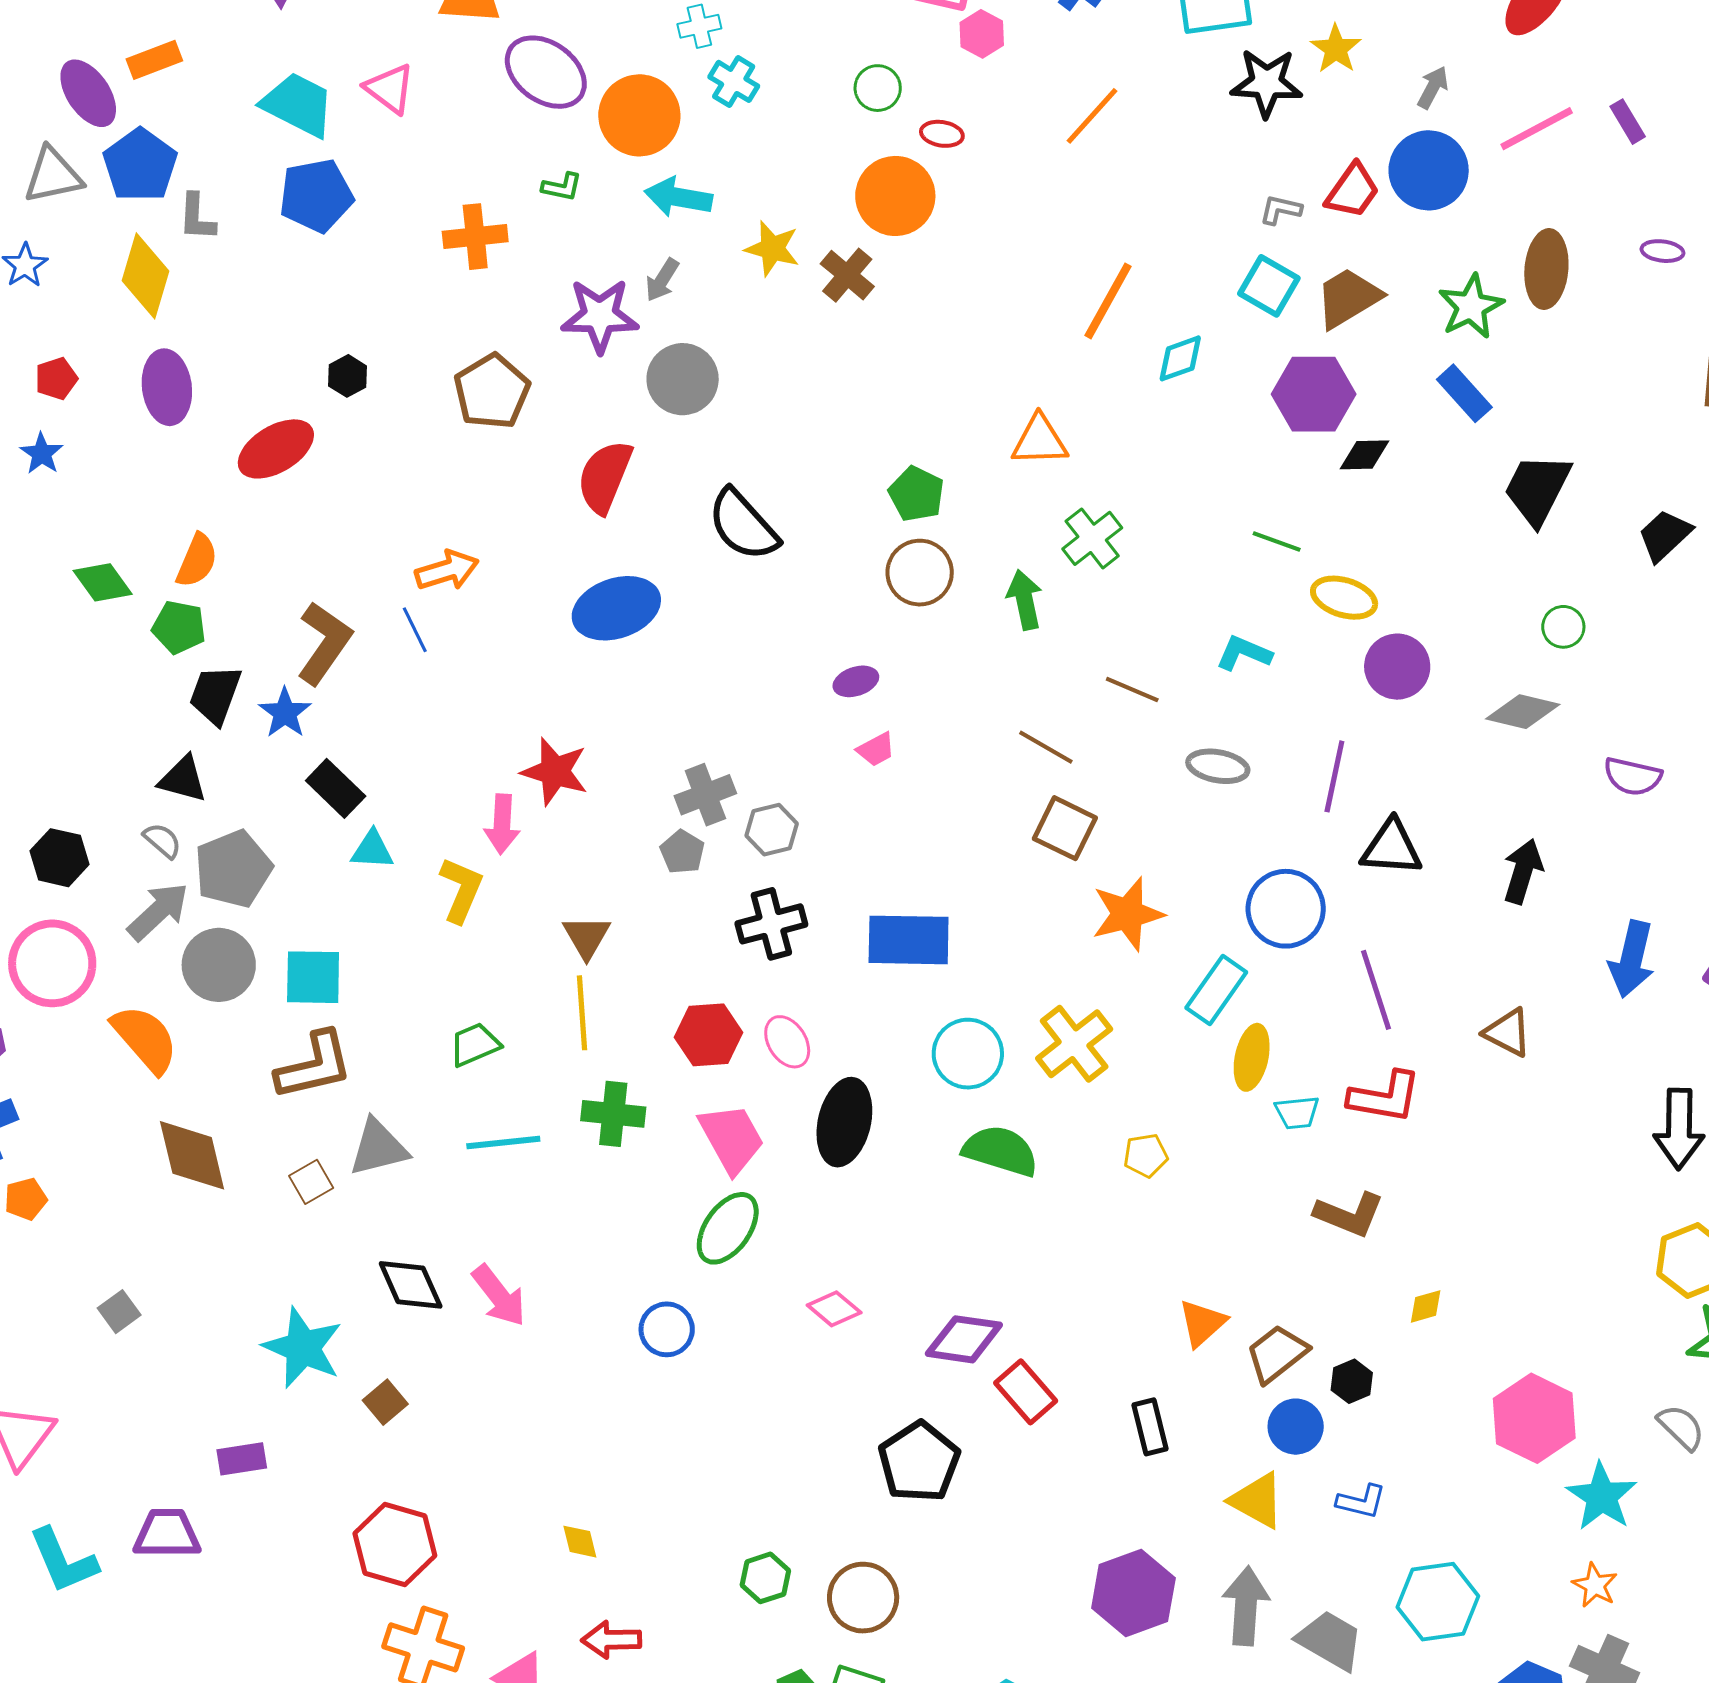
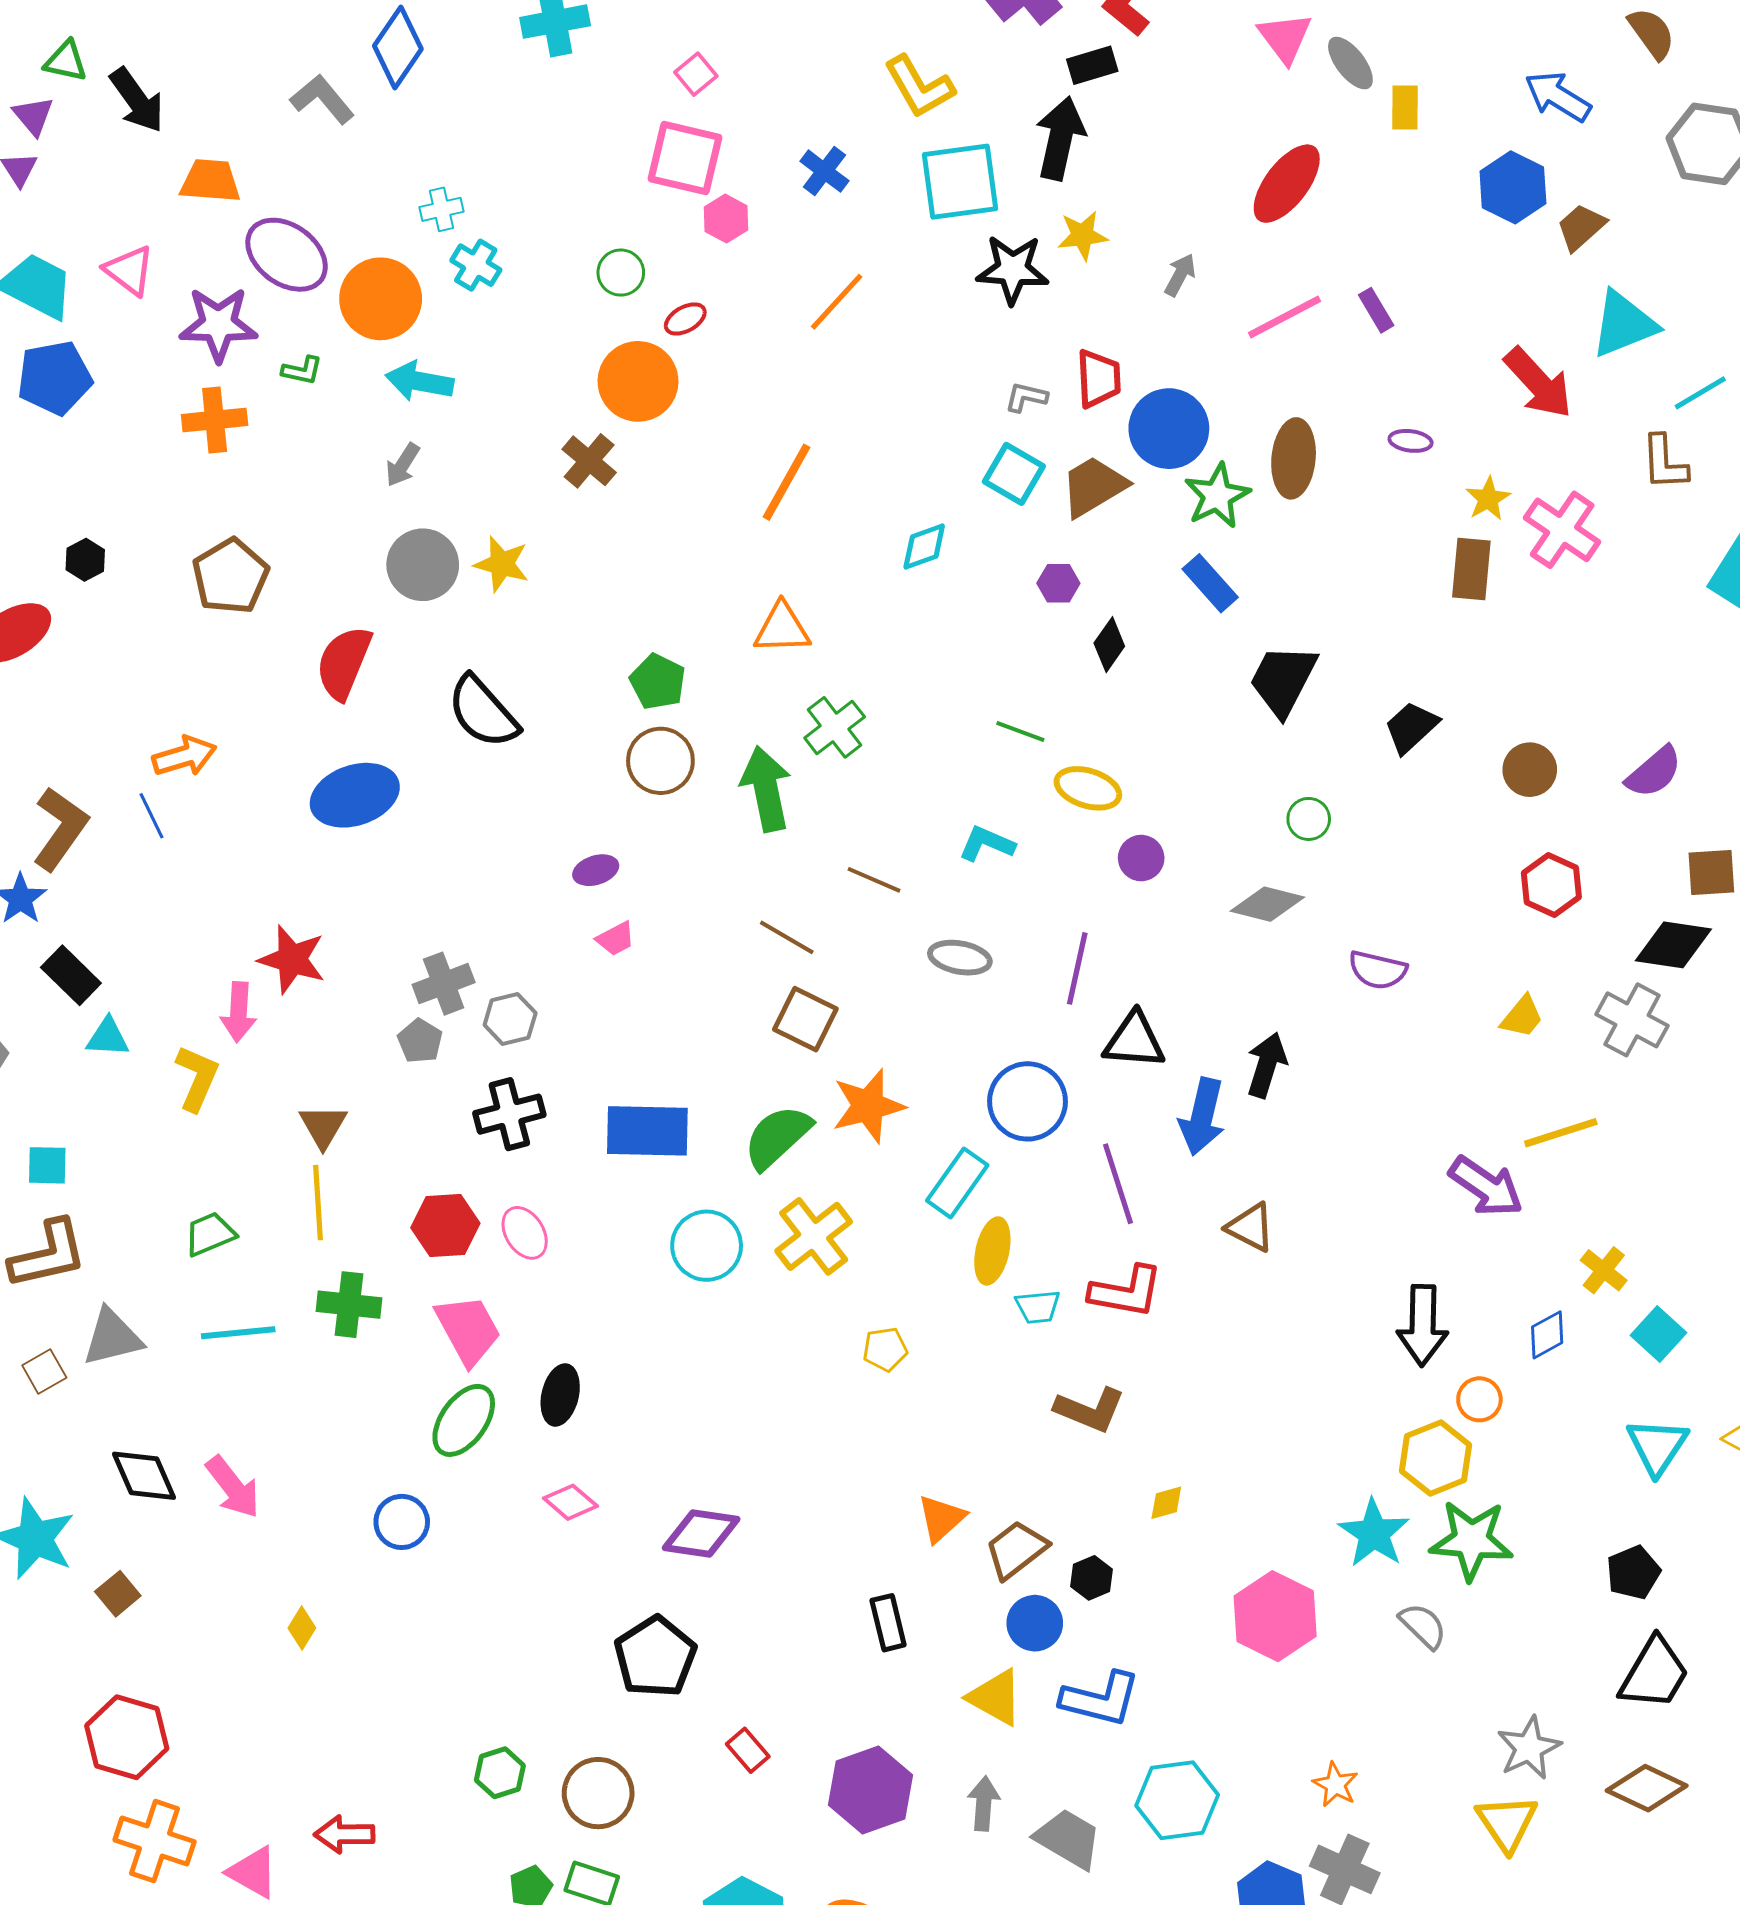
yellow star: (1336, 49) -> (1083, 235), turned 30
red ellipse: (942, 134) -> (685, 319), turned -39
blue circle: (1429, 170) -> (1169, 429), moved
red trapezoid: (1353, 191) -> (1099, 379), turned -38
yellow star: (772, 248) -> (502, 564), moved
orange line: (1108, 301) -> (786, 482), moved
purple star: (600, 316) -> (218, 324), moved
purple hexagon: (1314, 394) -> (1058, 583), size x0.5
black diamond: (1365, 455) -> (1109, 645), turned -54
green arrow: (1025, 600) -> (766, 789), size x1.4
purple circle: (1397, 667) -> (1141, 858), size x0.7
blue arrow: (1632, 959) -> (1202, 1117), moved
cyan square: (313, 977) -> (47, 1165), size x0.7
black ellipse: (844, 1122) -> (560, 1395), moved, size x0.7
green semicircle: (1001, 1151) -> (777, 1137), moved, turned -60
red rectangle: (1026, 1392) -> (748, 1750), moved, size x0.7
cyan star: (1602, 1497) -> (1374, 1533), moved
blue L-shape: (1361, 1502) -> (1101, 1699), size x1.6
yellow diamond: (580, 1542) -> (302, 1628), moved, turned 45
gray arrow: (1246, 1606) -> (984, 1804), size x0.7

